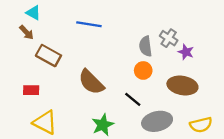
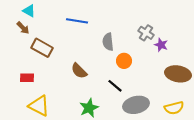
gray semicircle: (146, 46) -> (108, 42), moved
brown semicircle: (91, 82) -> (79, 71), size x0.7
brown ellipse: (182, 86) -> (178, 74), moved

